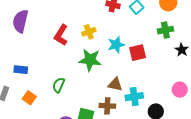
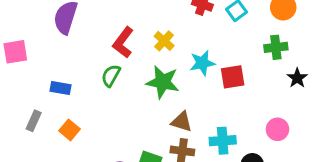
yellow cross: (89, 32) -> (164, 41), turned -32
brown triangle: (115, 84) -> (182, 122), moved
green semicircle: (59, 85) -> (111, 76), moved
pink circle: (180, 90) -> (277, 129), moved

